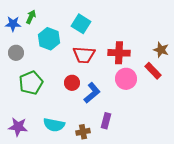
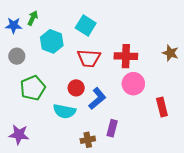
red rectangle: (153, 71) -> (162, 107), moved, turned 30
cyan semicircle: (54, 125) -> (64, 111), moved

